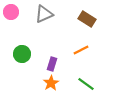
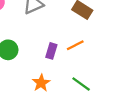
purple rectangle: (52, 64) -> (51, 51), moved

